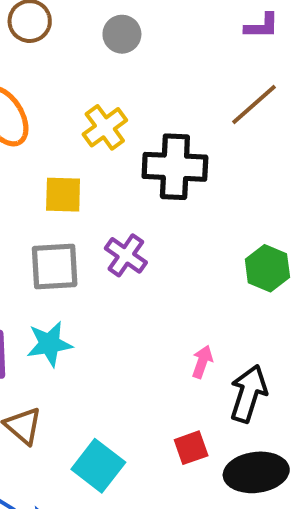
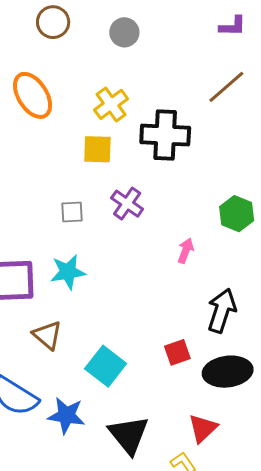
yellow square: (63, 195) -> (97, 149), moved
gray square: (55, 266) -> (72, 212), size x0.6
pink arrow: (202, 362) -> (186, 251), moved

